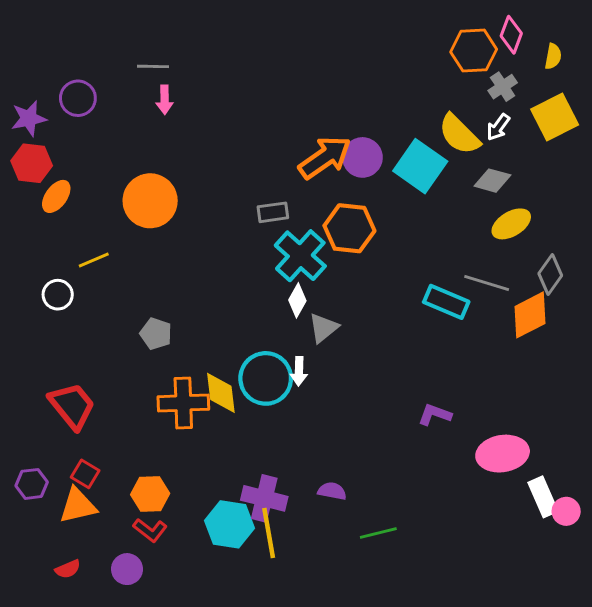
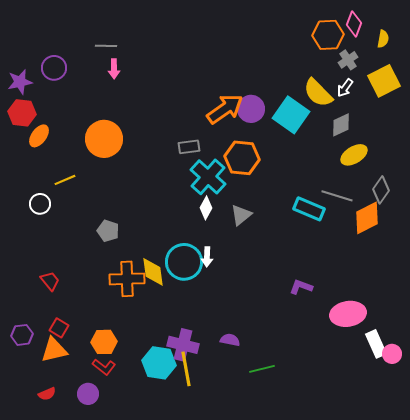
gray diamond: (492, 181) -> (341, 125), turned -40
gray triangle: (323, 328) -> (241, 215), moved
red trapezoid: (72, 406) -> (50, 281), size x0.6

